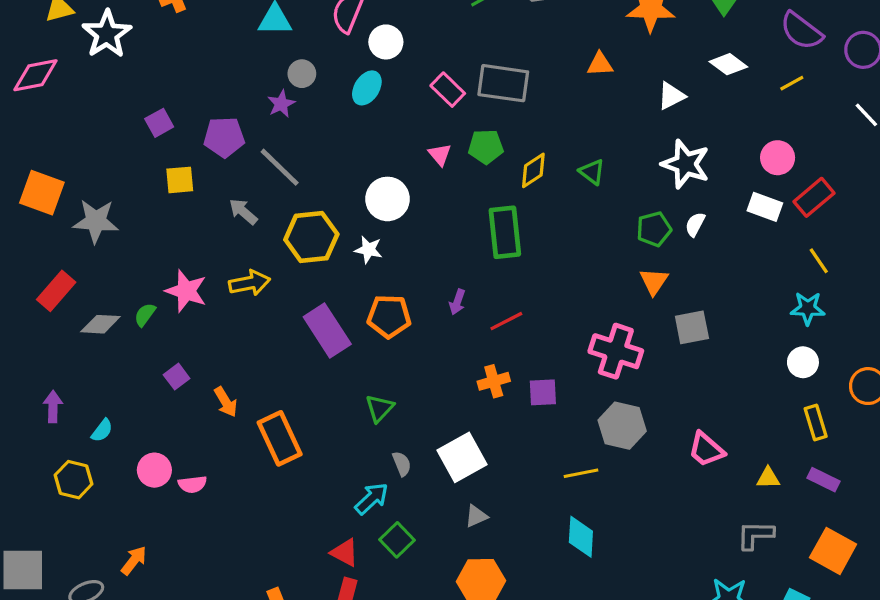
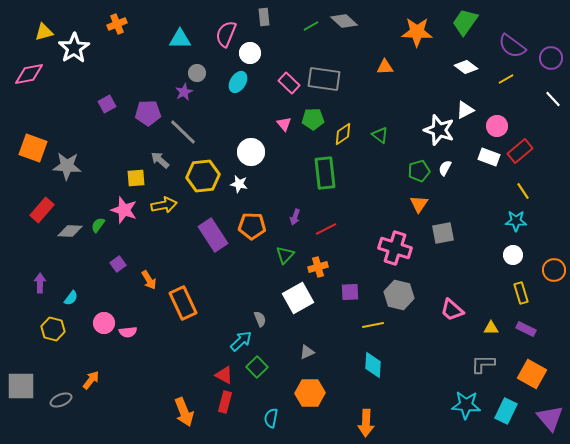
white triangle: (671, 96) -> (465, 110), moved
yellow square: (180, 180) -> (136, 178), moved
purple square: (543, 392) -> (350, 292), moved
green triangle: (380, 408) -> (285, 255), moved
white square: (462, 457) -> (298, 298), moved

